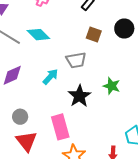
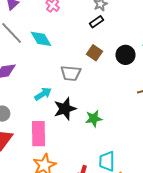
cyan arrow: (50, 77) -> (43, 94), moved
green star: (112, 86) -> (94, 119), moved, turned 30

